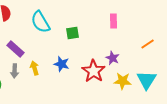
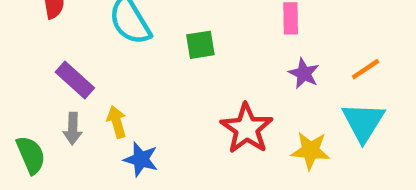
purple star: (113, 58) -> (304, 73), moved
blue star: (62, 64) -> (141, 159), moved
cyan triangle: (147, 80) -> (363, 122), moved

